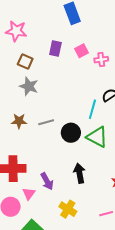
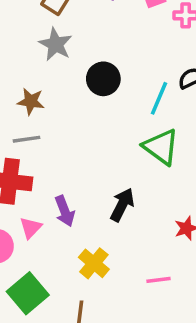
gray line: (46, 122) -> (26, 139), moved
black circle: (71, 133) -> (103, 79), moved
black arrow: (80, 173) -> (122, 205), turned 30

